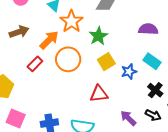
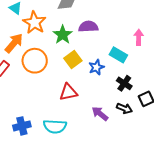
purple semicircle: (148, 29) -> (88, 27), moved

